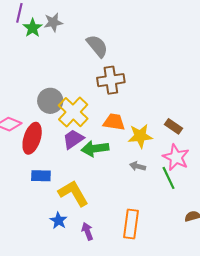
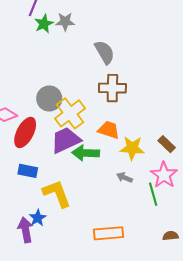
purple trapezoid: (73, 139) -> (66, 140), size x1.4
orange rectangle: (131, 224) -> (108, 233), turned 68
purple arrow: (87, 231) -> (25, 230), moved, size x1.4

